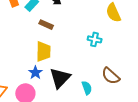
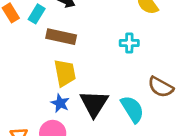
brown rectangle: (46, 25) -> (61, 37), size x1.5
cyan semicircle: (87, 88) -> (132, 109), size x1.5

